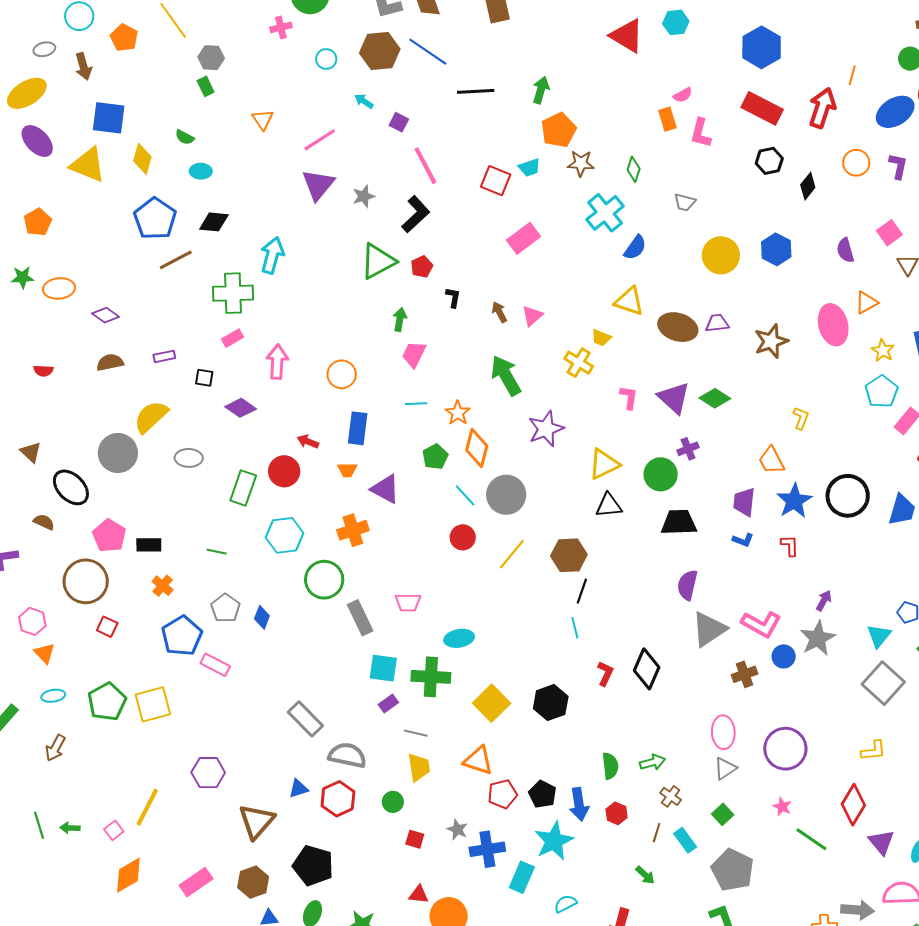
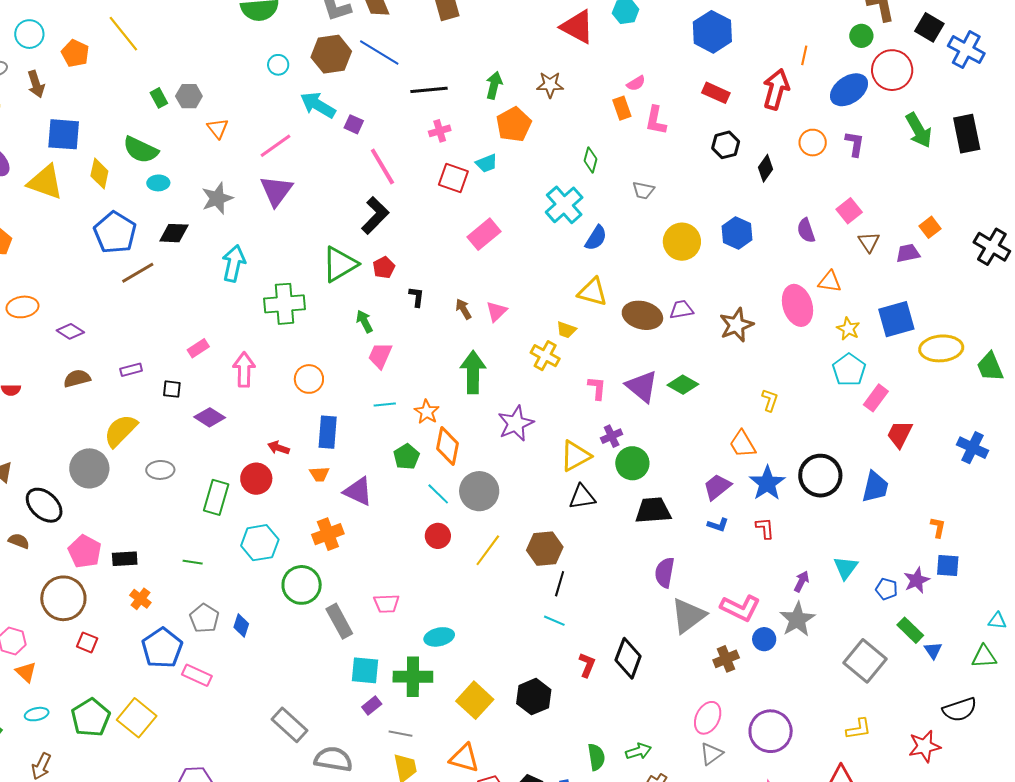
pink cross: (281, 27) -> (440, 131), moved
gray hexagon: (211, 58) -> (189, 96), moved
cyan arrow: (364, 101) -> (318, 105), size x1.8
red rectangle: (762, 108) -> (716, 93), size x0.7
green semicircle: (185, 137) -> (141, 150), size x1.8
brown star: (581, 163) -> (550, 85), moved
gray star: (364, 196) -> (217, 198), moved, size x1.4
green cross: (233, 293) -> (284, 304), moved
orange triangle: (866, 303) -> (830, 282), turned 40
green arrow: (400, 320) -> (364, 321), turned -35
green arrow: (506, 376) -> (473, 372), turned 33
purple cross: (688, 449) -> (612, 436), moved
purple trapezoid: (744, 502) -> (717, 487), turned 48
cyan line: (575, 628) -> (554, 621), turned -50
cyan triangle: (879, 636) -> (846, 568), moved
yellow square: (153, 704) -> (137, 718), turned -33
pink ellipse: (723, 732) -> (708, 718), turned 32

